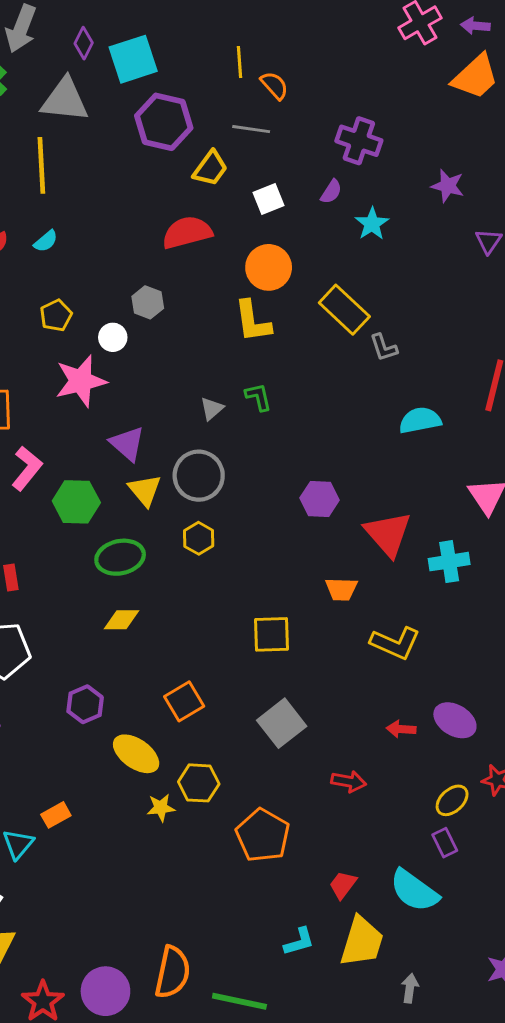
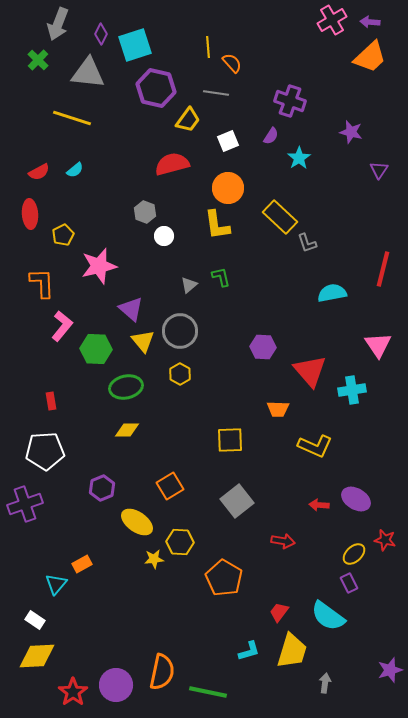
yellow line: (41, 165) -> (72, 118), turned -69
yellow pentagon: (56, 315) -> (63, 235), moved
white circle: (113, 337) -> (164, 236), moved

